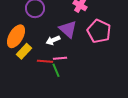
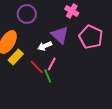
pink line: (60, 58) -> (52, 64), turned -56
red line: (45, 61) -> (37, 67), turned 42

